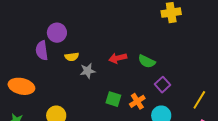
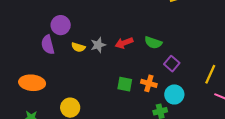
yellow semicircle: (72, 57) -> (78, 47), turned 32
gray star: (88, 71) -> (98, 45), moved
orange cross: (137, 101) -> (149, 83), turned -35

